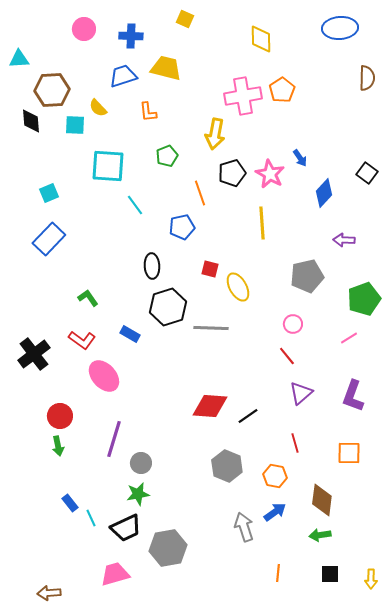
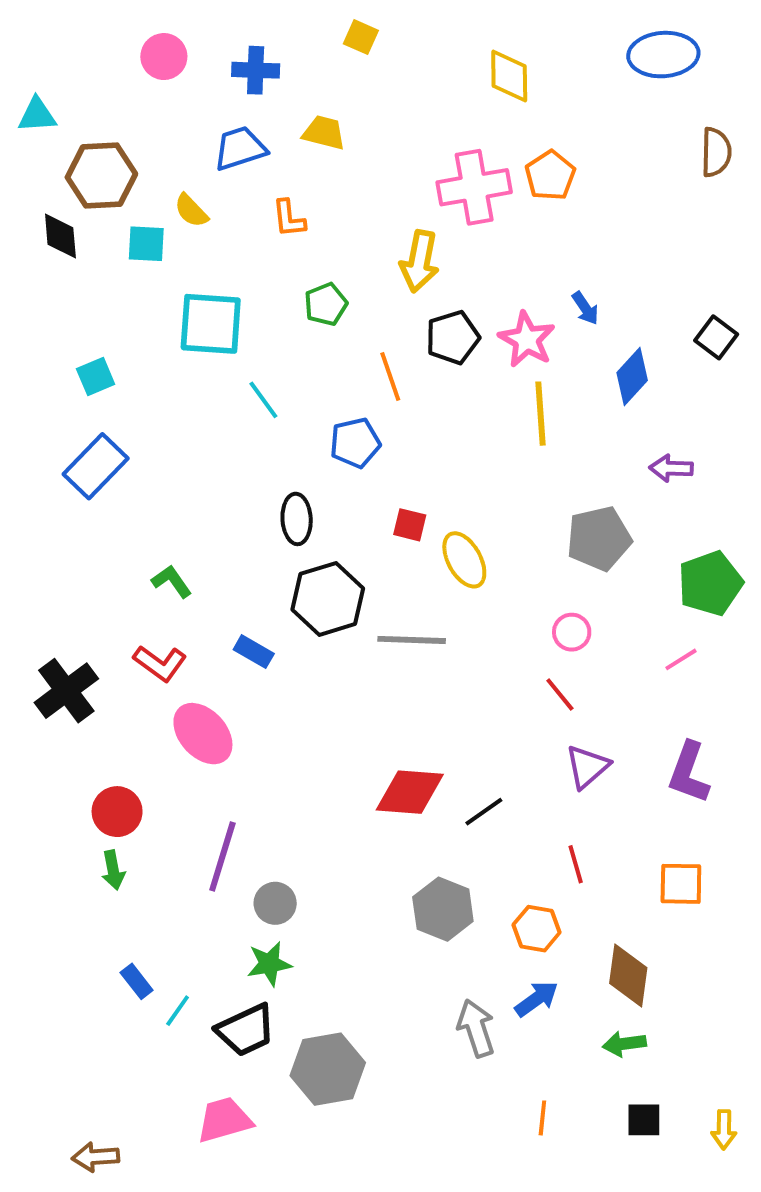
yellow trapezoid: (166, 68) -> (324, 133), size x0.7
yellow line: (262, 223) -> (540, 414), moved
cyan line: (91, 518) -> (178, 1011), turned 60

